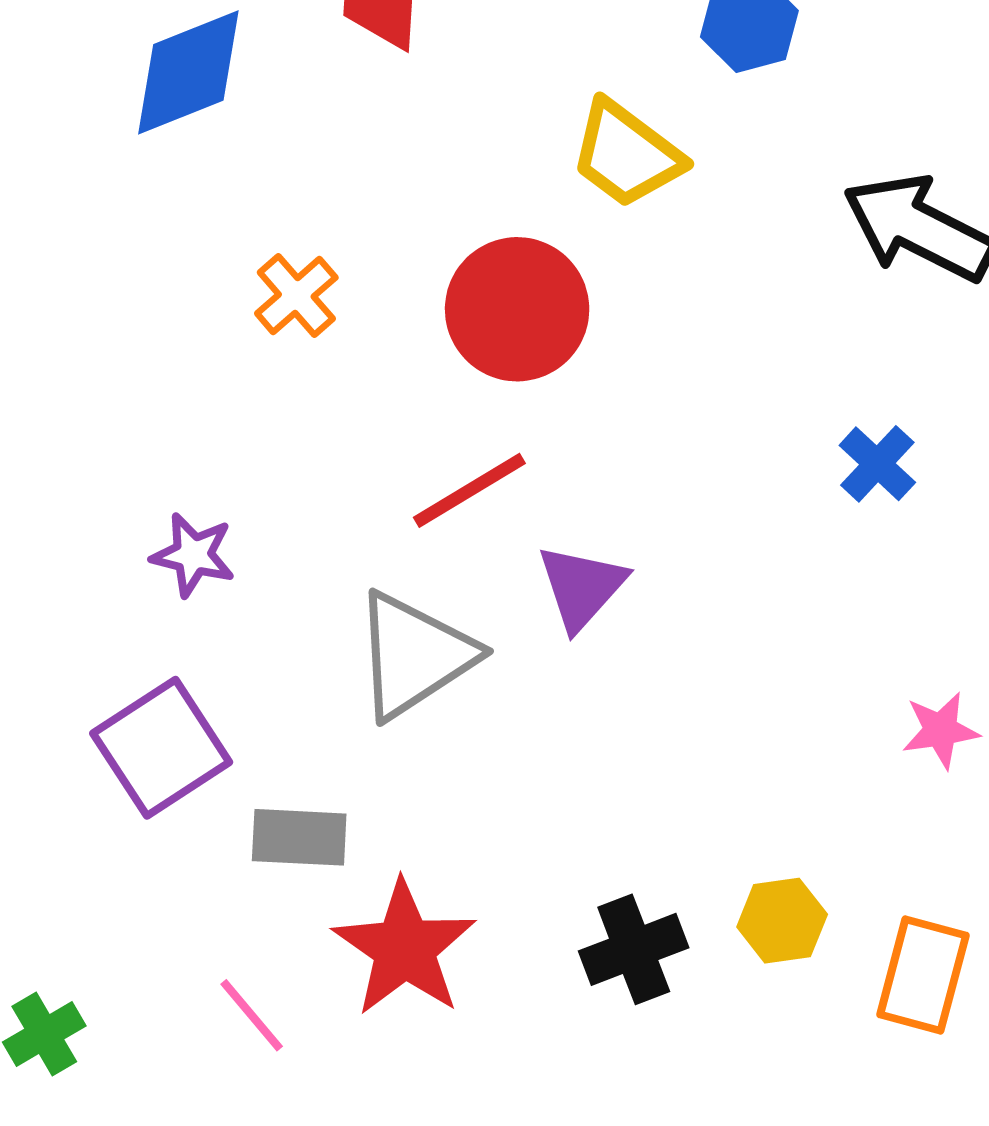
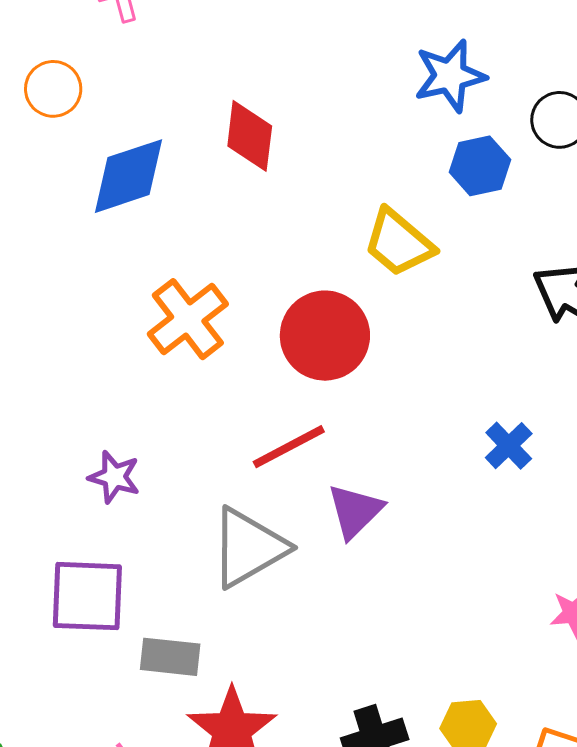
orange cross: (296, 296) -> (188, 319), size x1.5
blue cross: (877, 464) -> (509, 446), moved
purple square: (161, 748) -> (87, 596), turned 32

